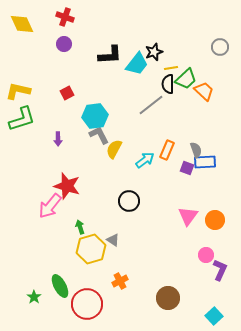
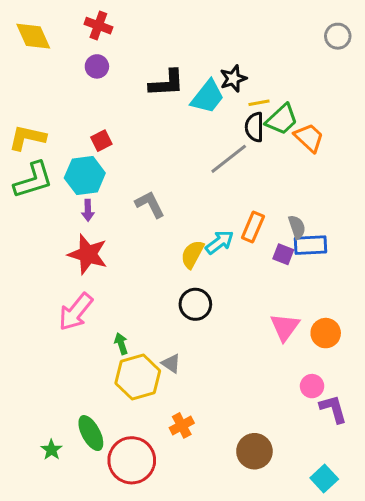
gray circle: (220, 47) -> (338, 36), moved
cyan hexagon: (95, 116) -> (85, 176), moved
yellow semicircle: (114, 149) -> (192, 254), moved
red star: (67, 186) -> (88, 254), moved
purple L-shape: (220, 270) -> (333, 409), turned -40

